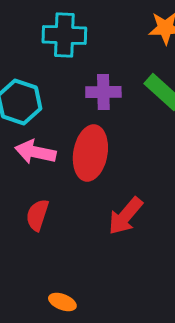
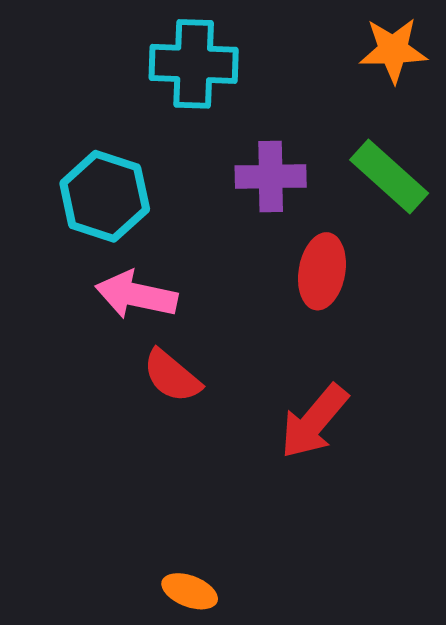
red ellipse: (90, 153) -> (322, 271), moved, size x0.7
red semicircle: (37, 215) -> (172, 376), moved, turned -68

